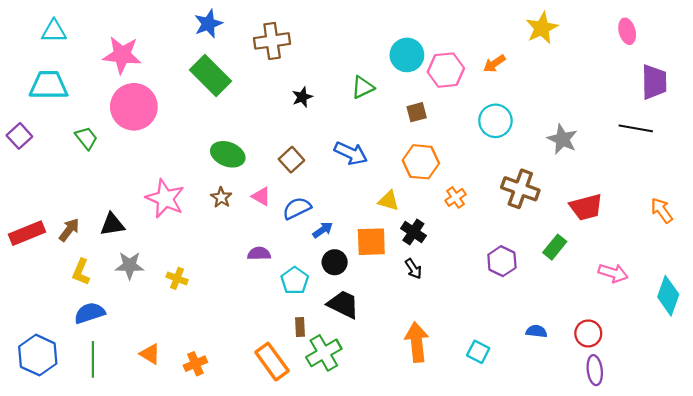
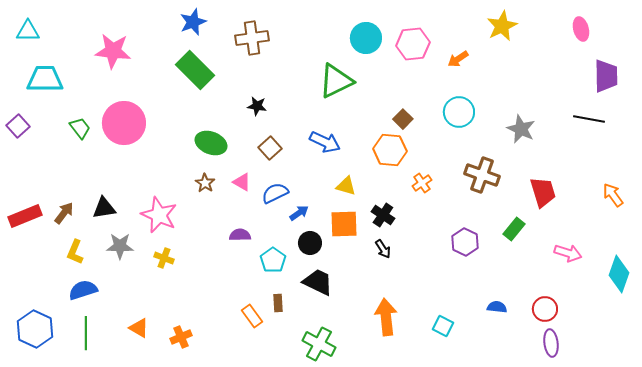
cyan triangle: (54, 31) -> (28, 31), moved
cyan circle: (407, 55) -> (366, 38), moved
pink hexagon: (446, 70) -> (413, 44), moved
green triangle: (363, 87) -> (336, 81), size x1.6
black star: (302, 97) -> (257, 106), moved, turned 30
pink circle: (134, 107) -> (124, 123), moved
brown square: (417, 112) -> (403, 119), moved, turned -30
pink star: (165, 199) -> (159, 215), moved
yellow triangle: (389, 201) -> (346, 186), moved
red trapezoid: (586, 207) -> (543, 192), turned -92
green cross: (324, 353) -> (319, 344), moved, turned -32
orange rectangle: (272, 362) -> (252, 316), moved, size x0.7

